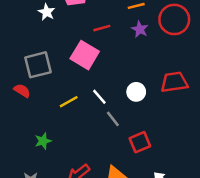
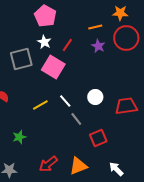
white star: (47, 12) -> (44, 42), moved
red line: (102, 28) -> (67, 45), turned -40
gray square: (38, 65) -> (21, 59), moved
red trapezoid: (174, 82) -> (126, 106), moved

